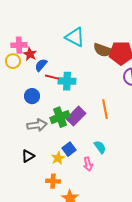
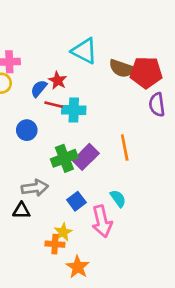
red star: (30, 54) -> (58, 80), moved
gray arrow: (37, 125) -> (35, 188), moved
black triangle: (28, 156) -> (21, 211), turned 32
yellow star: (58, 158) -> (63, 232), moved
pink arrow: (88, 164) -> (102, 221), size x1.6

